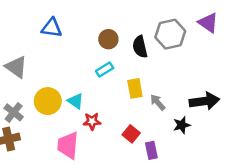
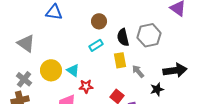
gray hexagon: (170, 34) -> (149, 35), moved
black semicircle: (140, 47) -> (123, 37), moved

